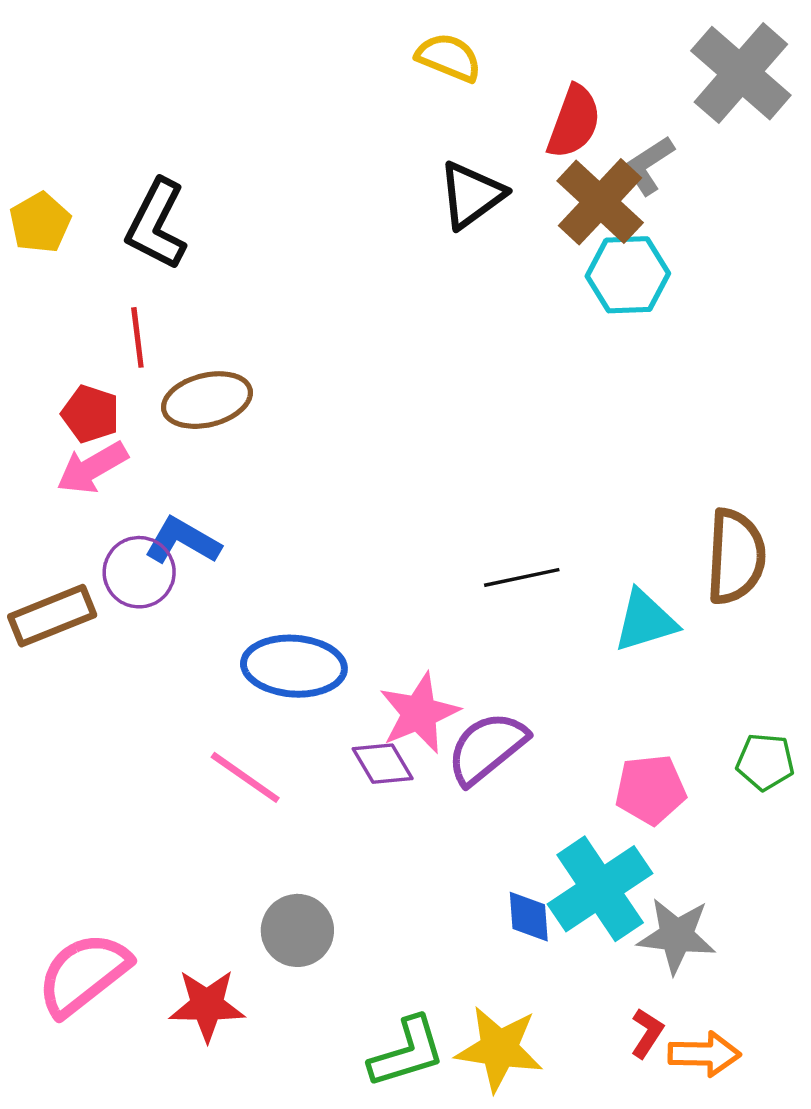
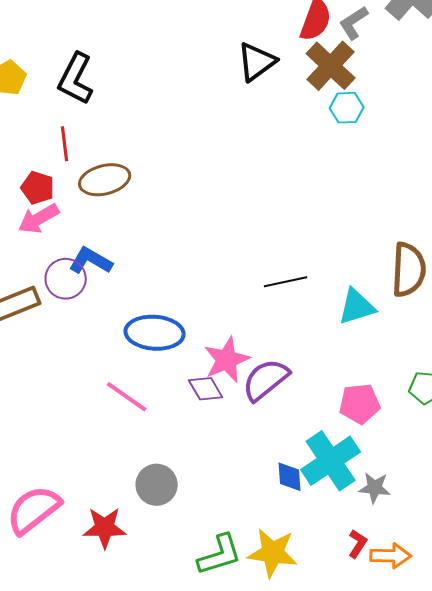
gray L-shape: (649, 165) -> (354, 23), moved
cyan hexagon: (628, 275) -> (347, 108), size x0.7
gray star: (677, 936) -> (375, 488), size x0.7

